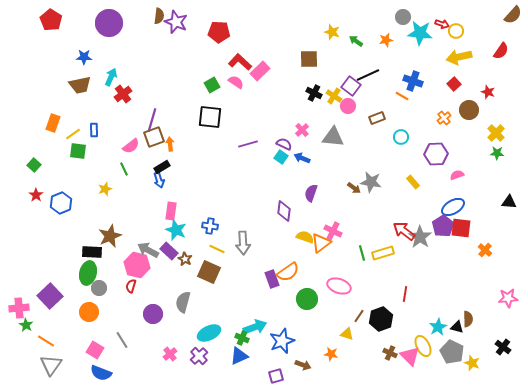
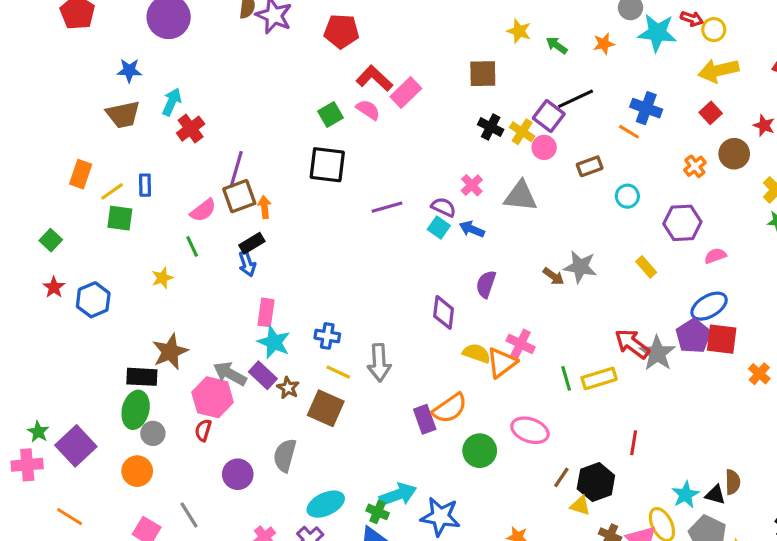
green star: (26, 325) -> (38, 432), moved
yellow triangle: (347, 334) -> (580, 506), moved
blue star: (282, 341) -> (440, 517), turned 30

